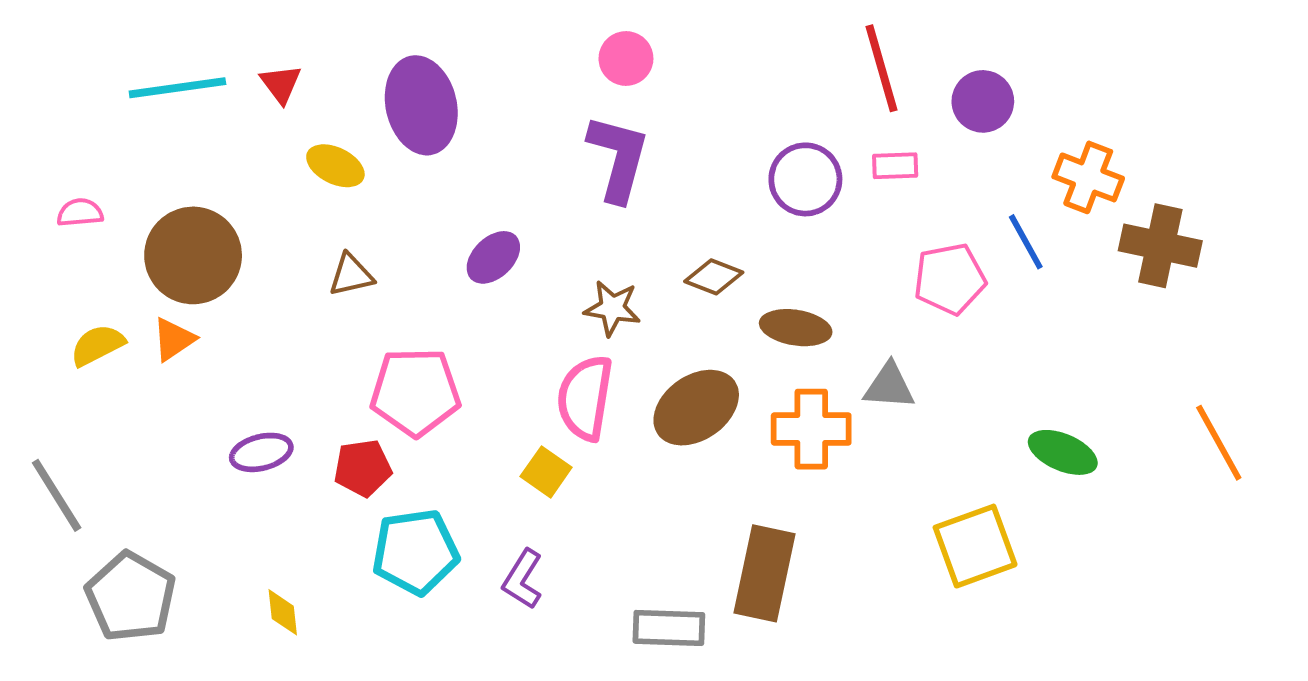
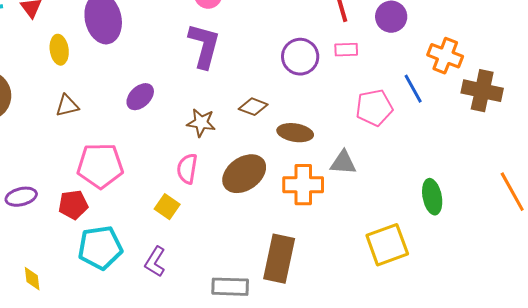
yellow ellipse: (335, 166) -> (59, 50), turned 56
pink semicircle: (585, 398) -> (187, 169), size x0.7
green ellipse: (1063, 452) -> (432, 197), turned 56

